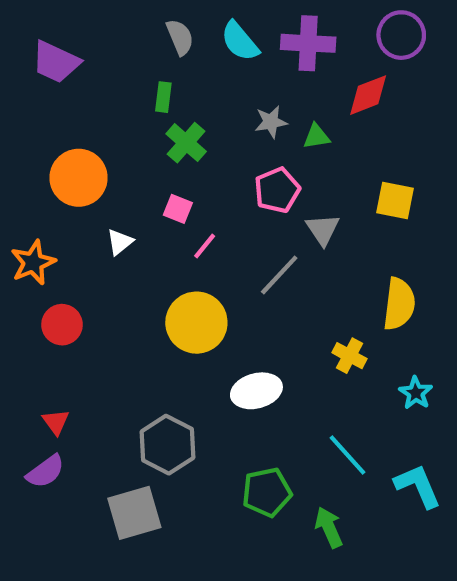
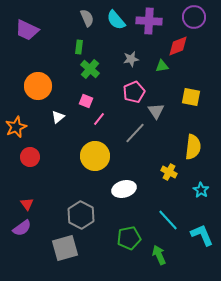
green triangle: (316, 136) -> (162, 66), moved

